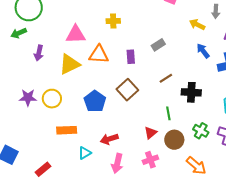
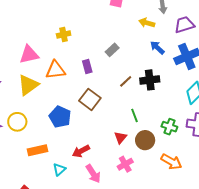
black cross: (191, 92) -> (150, 80), moved
pink arrow: (117, 163) -> (93, 174), turned -36

